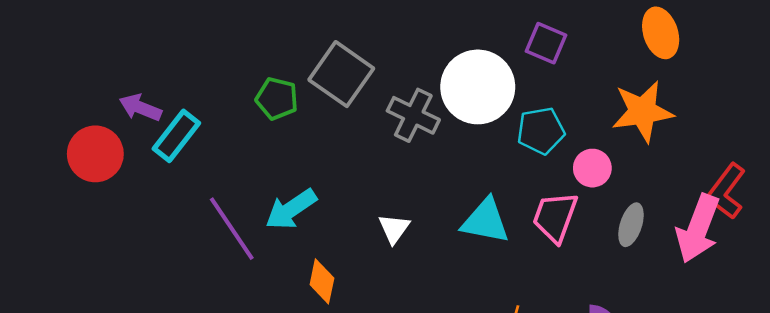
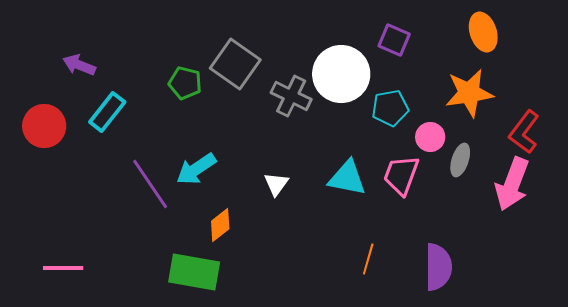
purple arrow: (140, 108) -> (79, 65), moved
red L-shape: (726, 191) -> (524, 132), moved
gray ellipse: (631, 225) -> (460, 160), moved
orange diamond: (322, 281) -> (220, 225), turned 40

